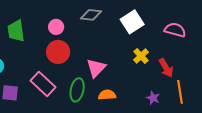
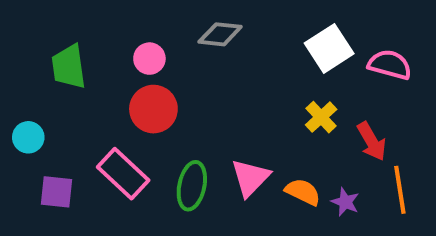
white square: (132, 22) -> (329, 48), moved
pink triangle: (96, 68) -> (250, 178), moved
orange semicircle: (107, 95) -> (303, 192), moved, turned 30

